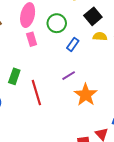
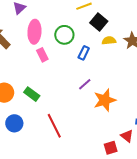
green rectangle: (14, 76) -> (32, 94), turned -63
red line: (36, 93) -> (54, 126), moved
orange star: (86, 95) -> (105, 100), turned 30

